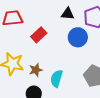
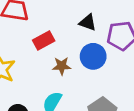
brown star: (36, 70) -> (62, 66), moved

